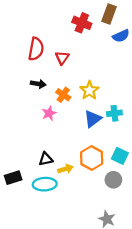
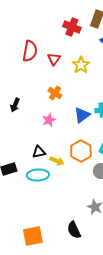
black arrow: (38, 84) -> (15, 105), moved, turned 104
yellow star: (89, 90) -> (81, 65), moved
pink star: (49, 113) -> (49, 120), moved
yellow arrow: (65, 169) -> (57, 161), turned 40

